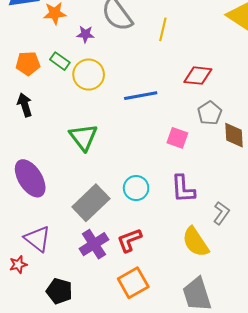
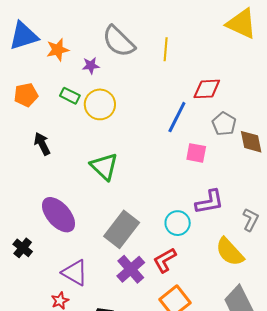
orange pentagon: (28, 63) -> (26, 95), moved
blue line: (141, 96) -> (177, 117), moved, turned -44
cyan circle: (136, 188) -> (178, 223), moved
purple L-shape: (183, 189) -> (209, 202), turned -88

